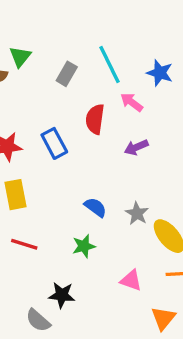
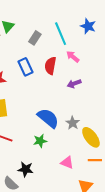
blue star: (160, 73) -> (88, 26), moved
blue rectangle: (54, 143) -> (25, 67), moved
blue semicircle: (95, 207) -> (48, 118), size x1.6

